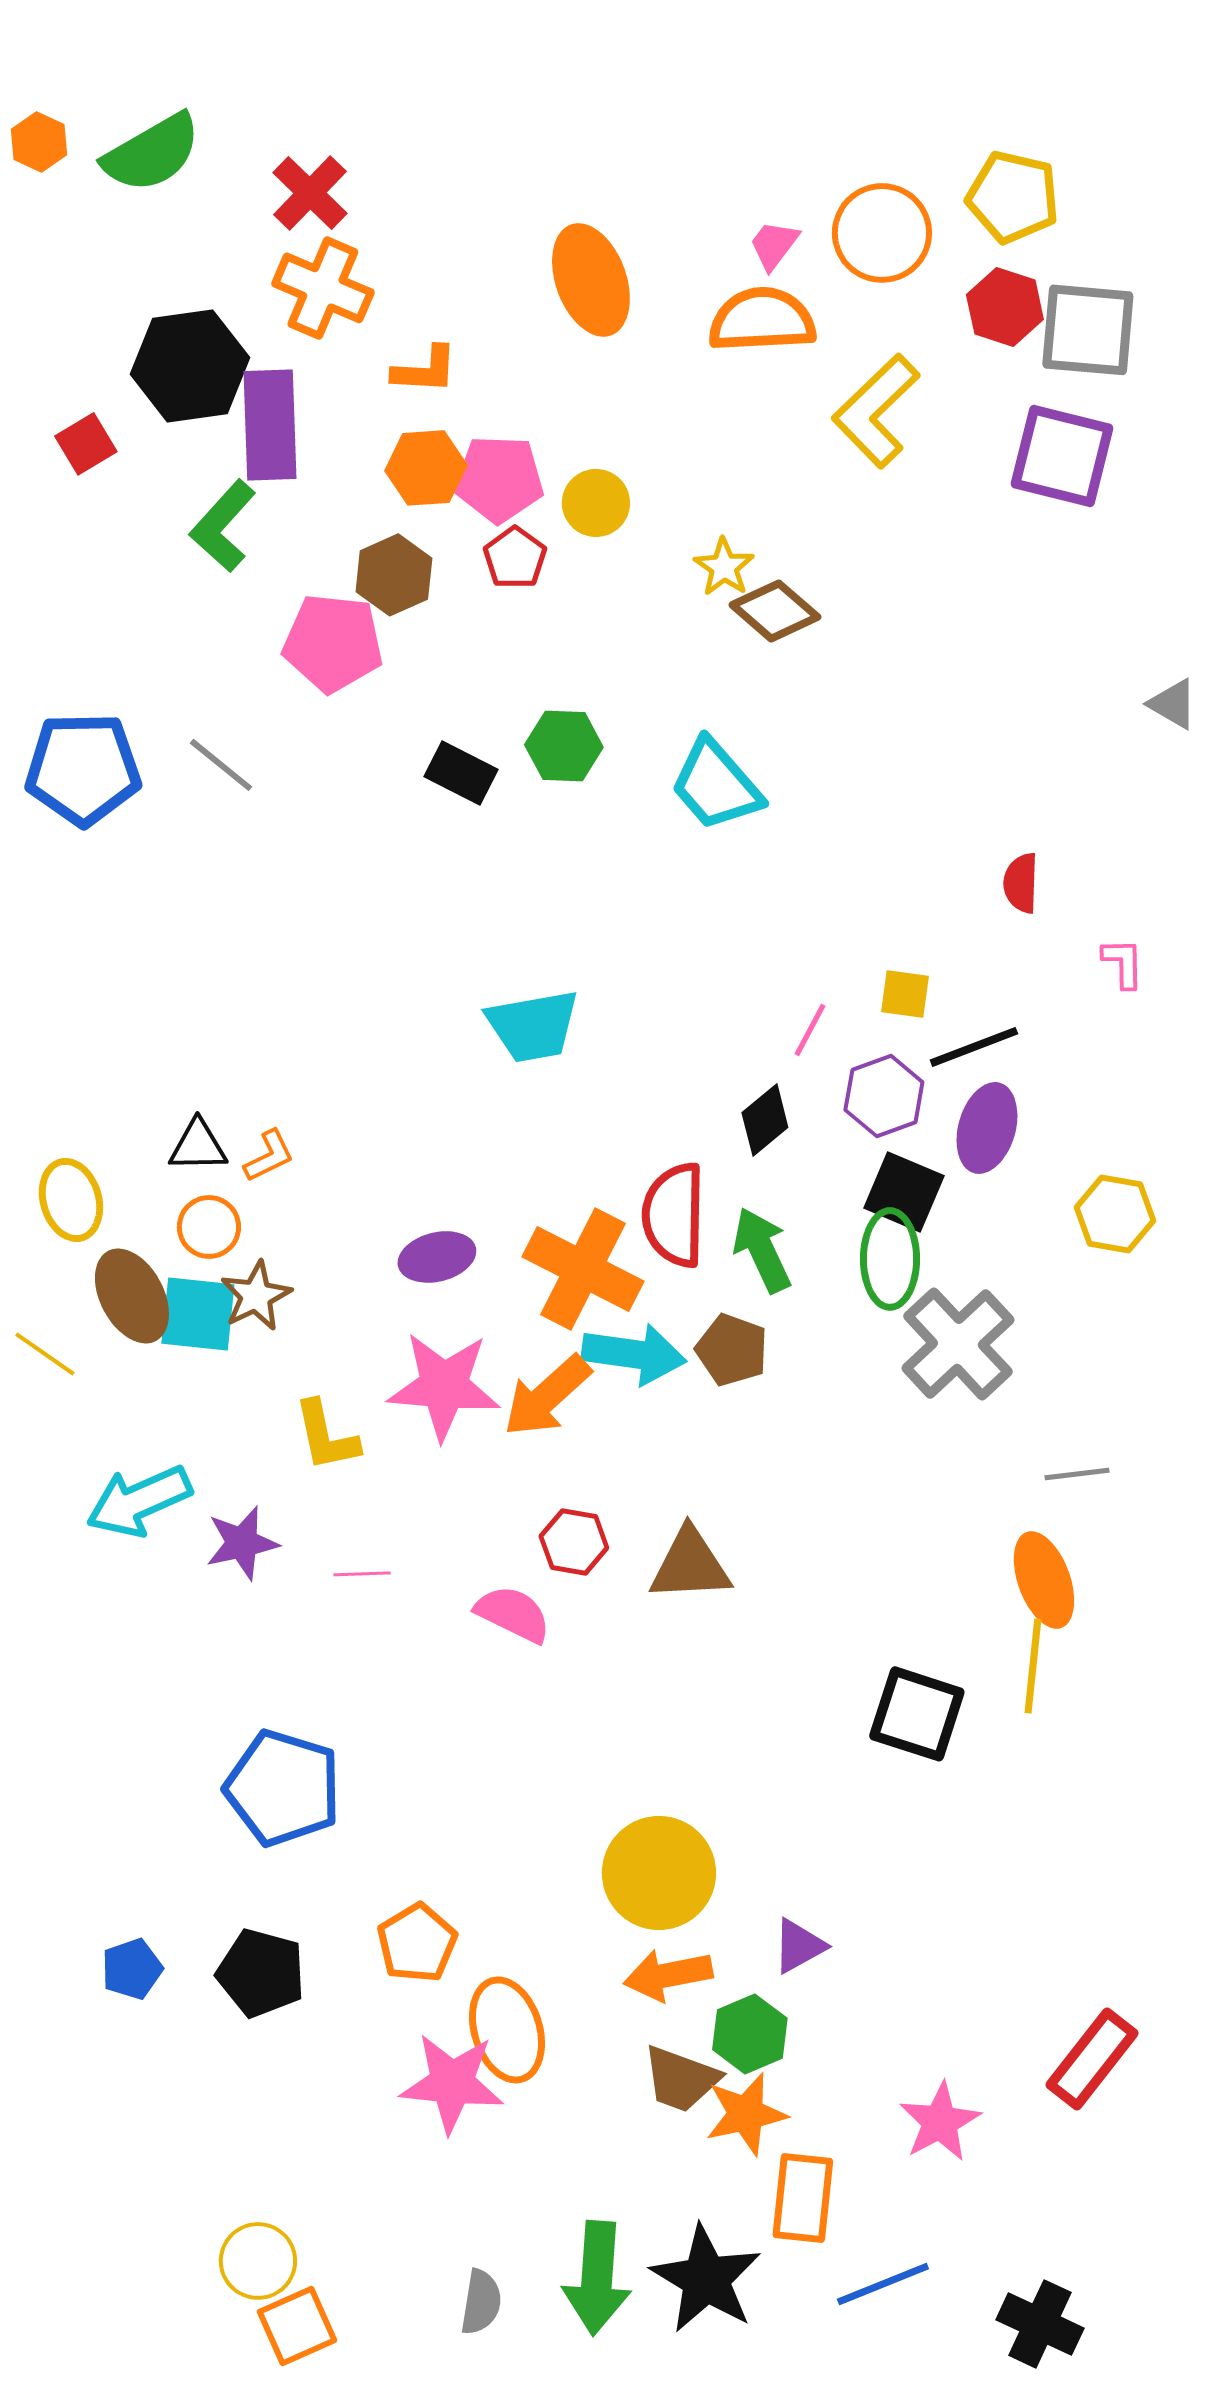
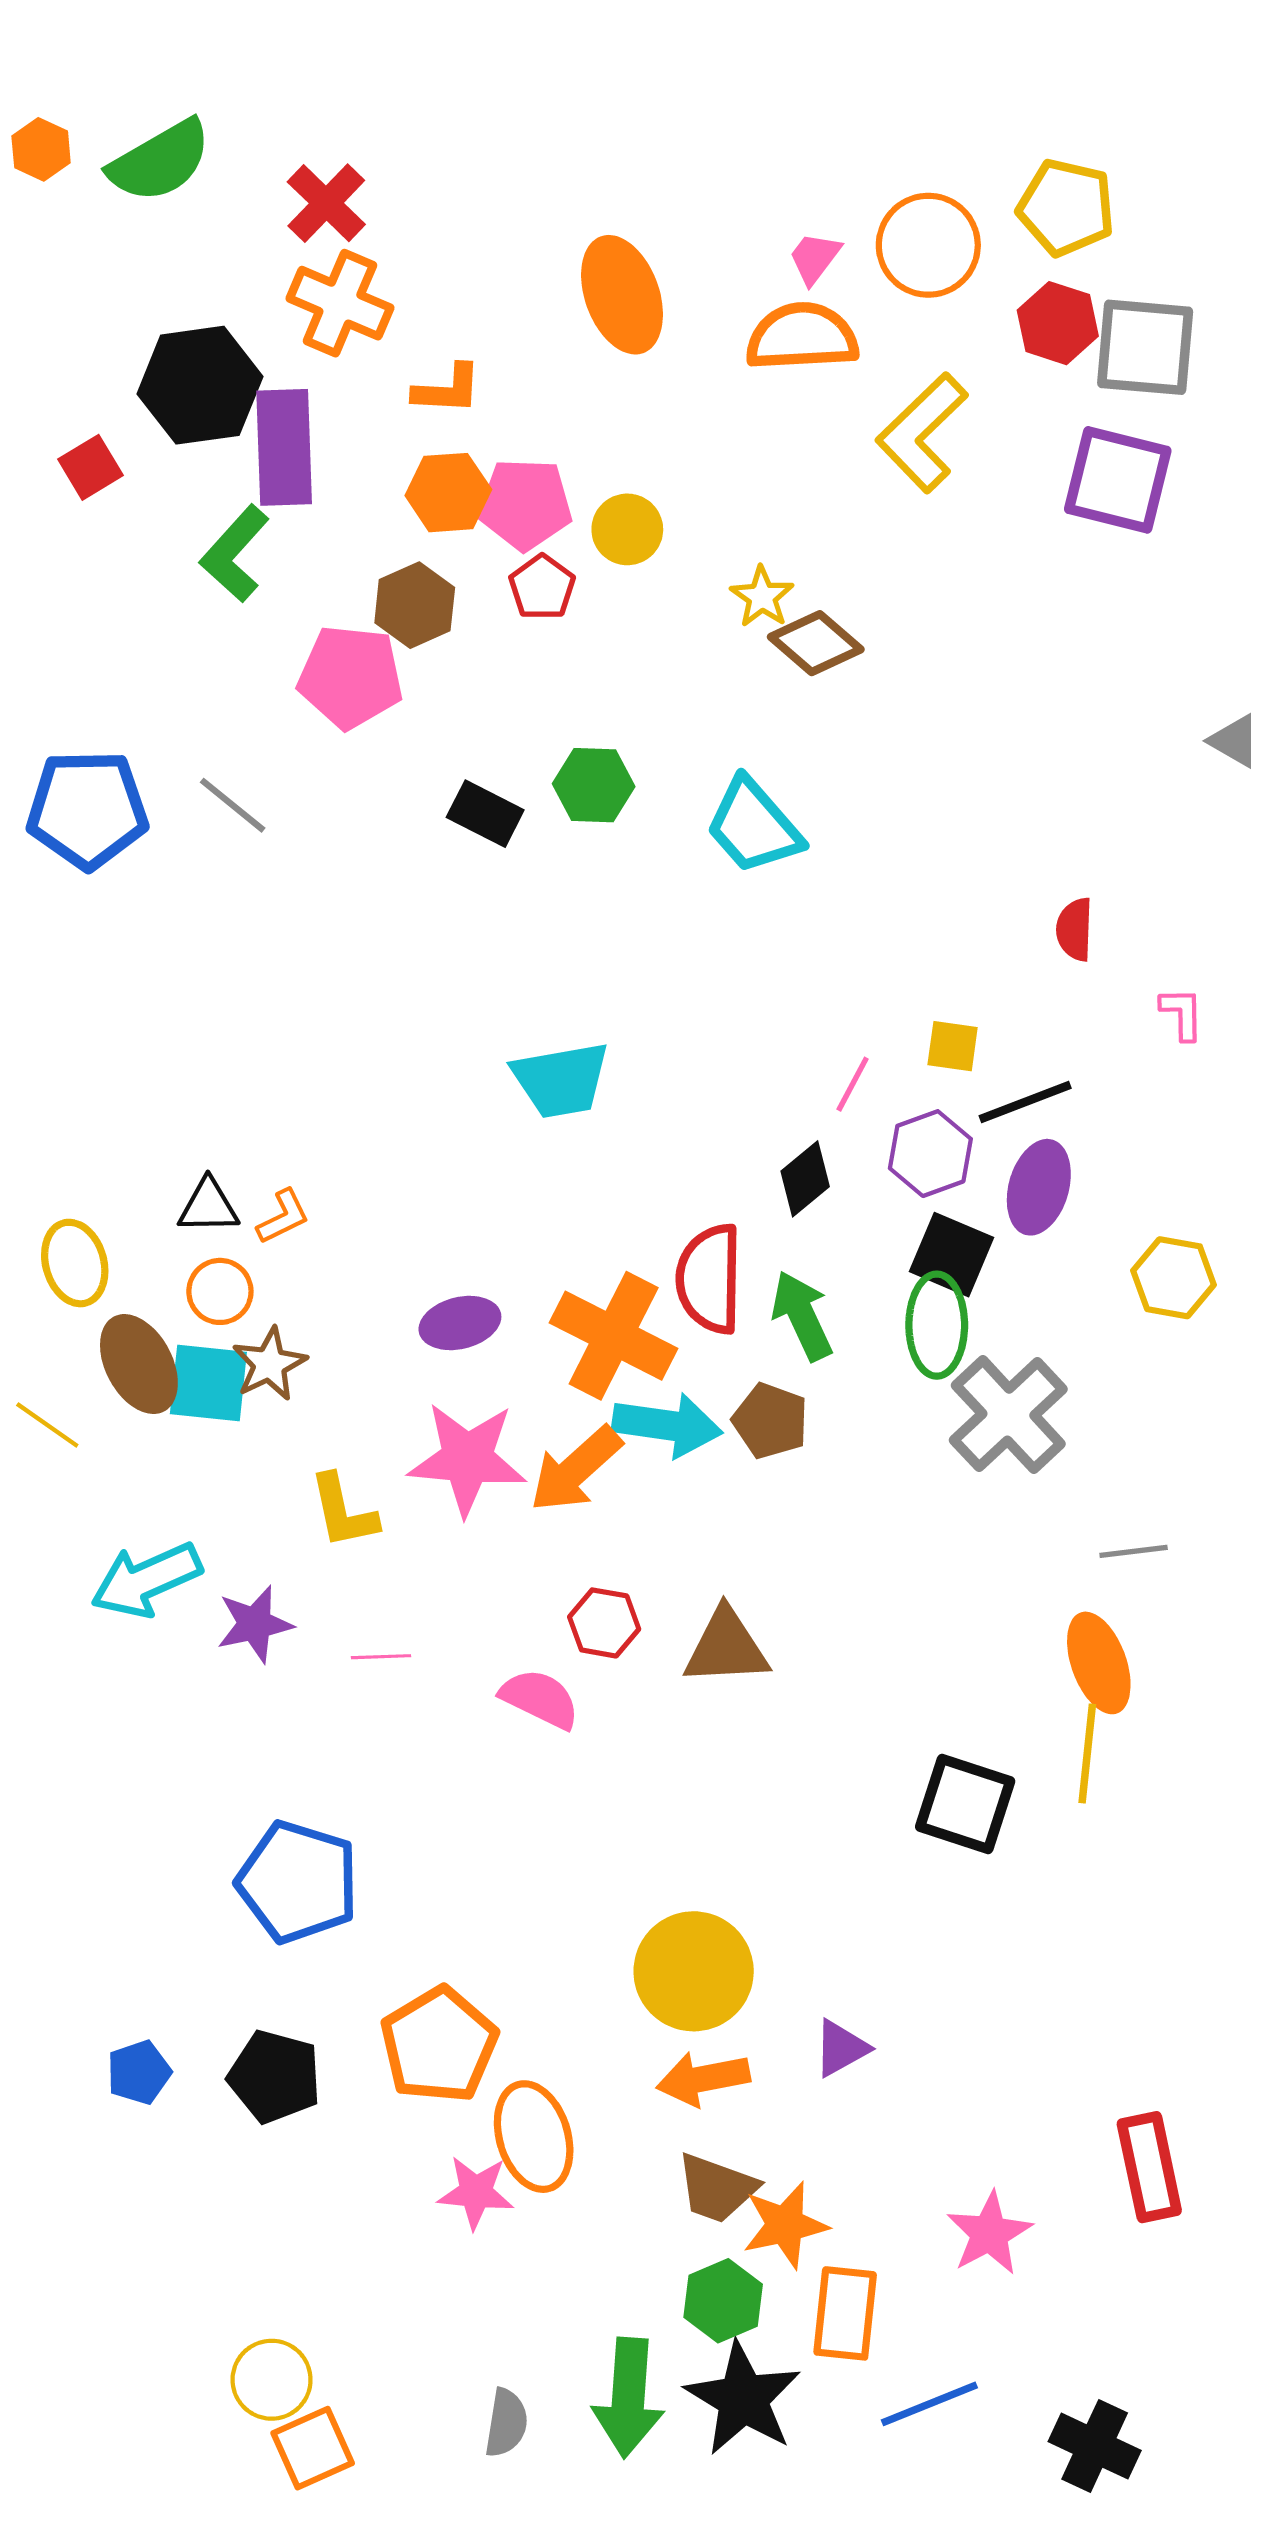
orange pentagon: (417, 1943) -> (439, 2045), size x1.4
green hexagon: (750, 2034) -> (723, 2301), moved
red rectangle: (1092, 2059) -> (1149, 2167), turned -50
pink star: (452, 2083) -> (476, 2192), size x0.7

